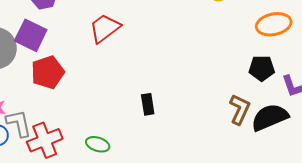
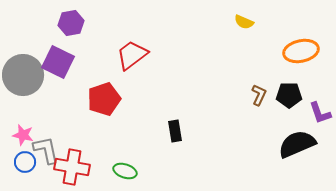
red pentagon: (48, 72) -> (104, 99), moved
brown L-shape: (240, 109) -> (259, 95), moved, size x0.7
red cross: (45, 140) -> (72, 167), turned 32

